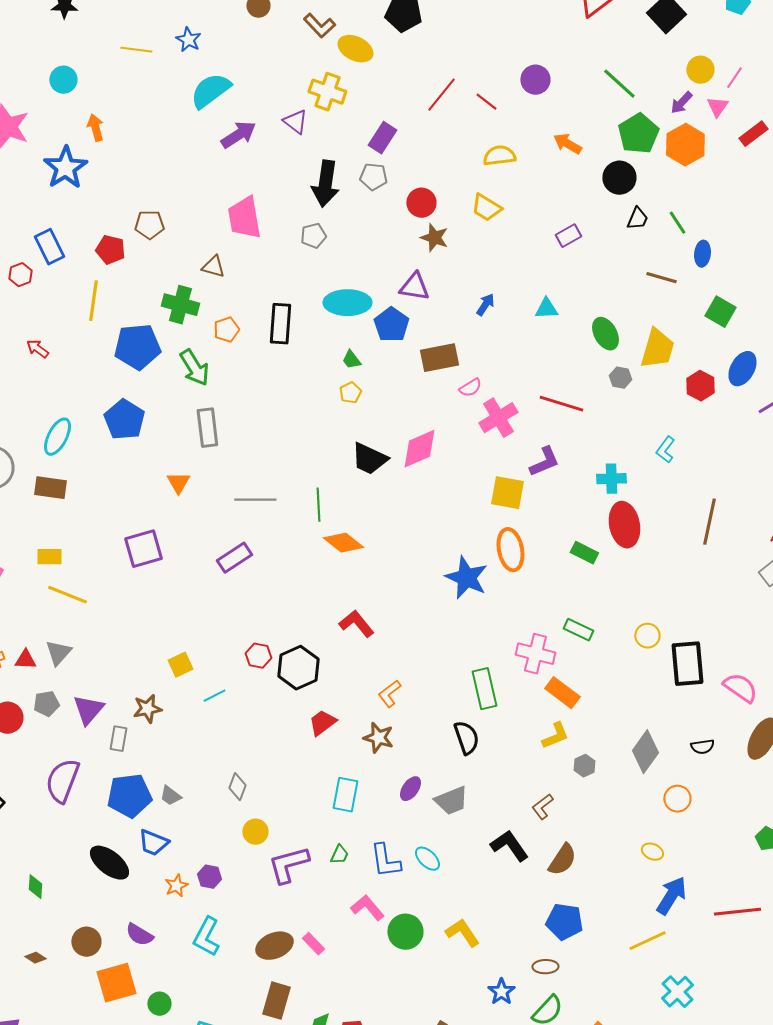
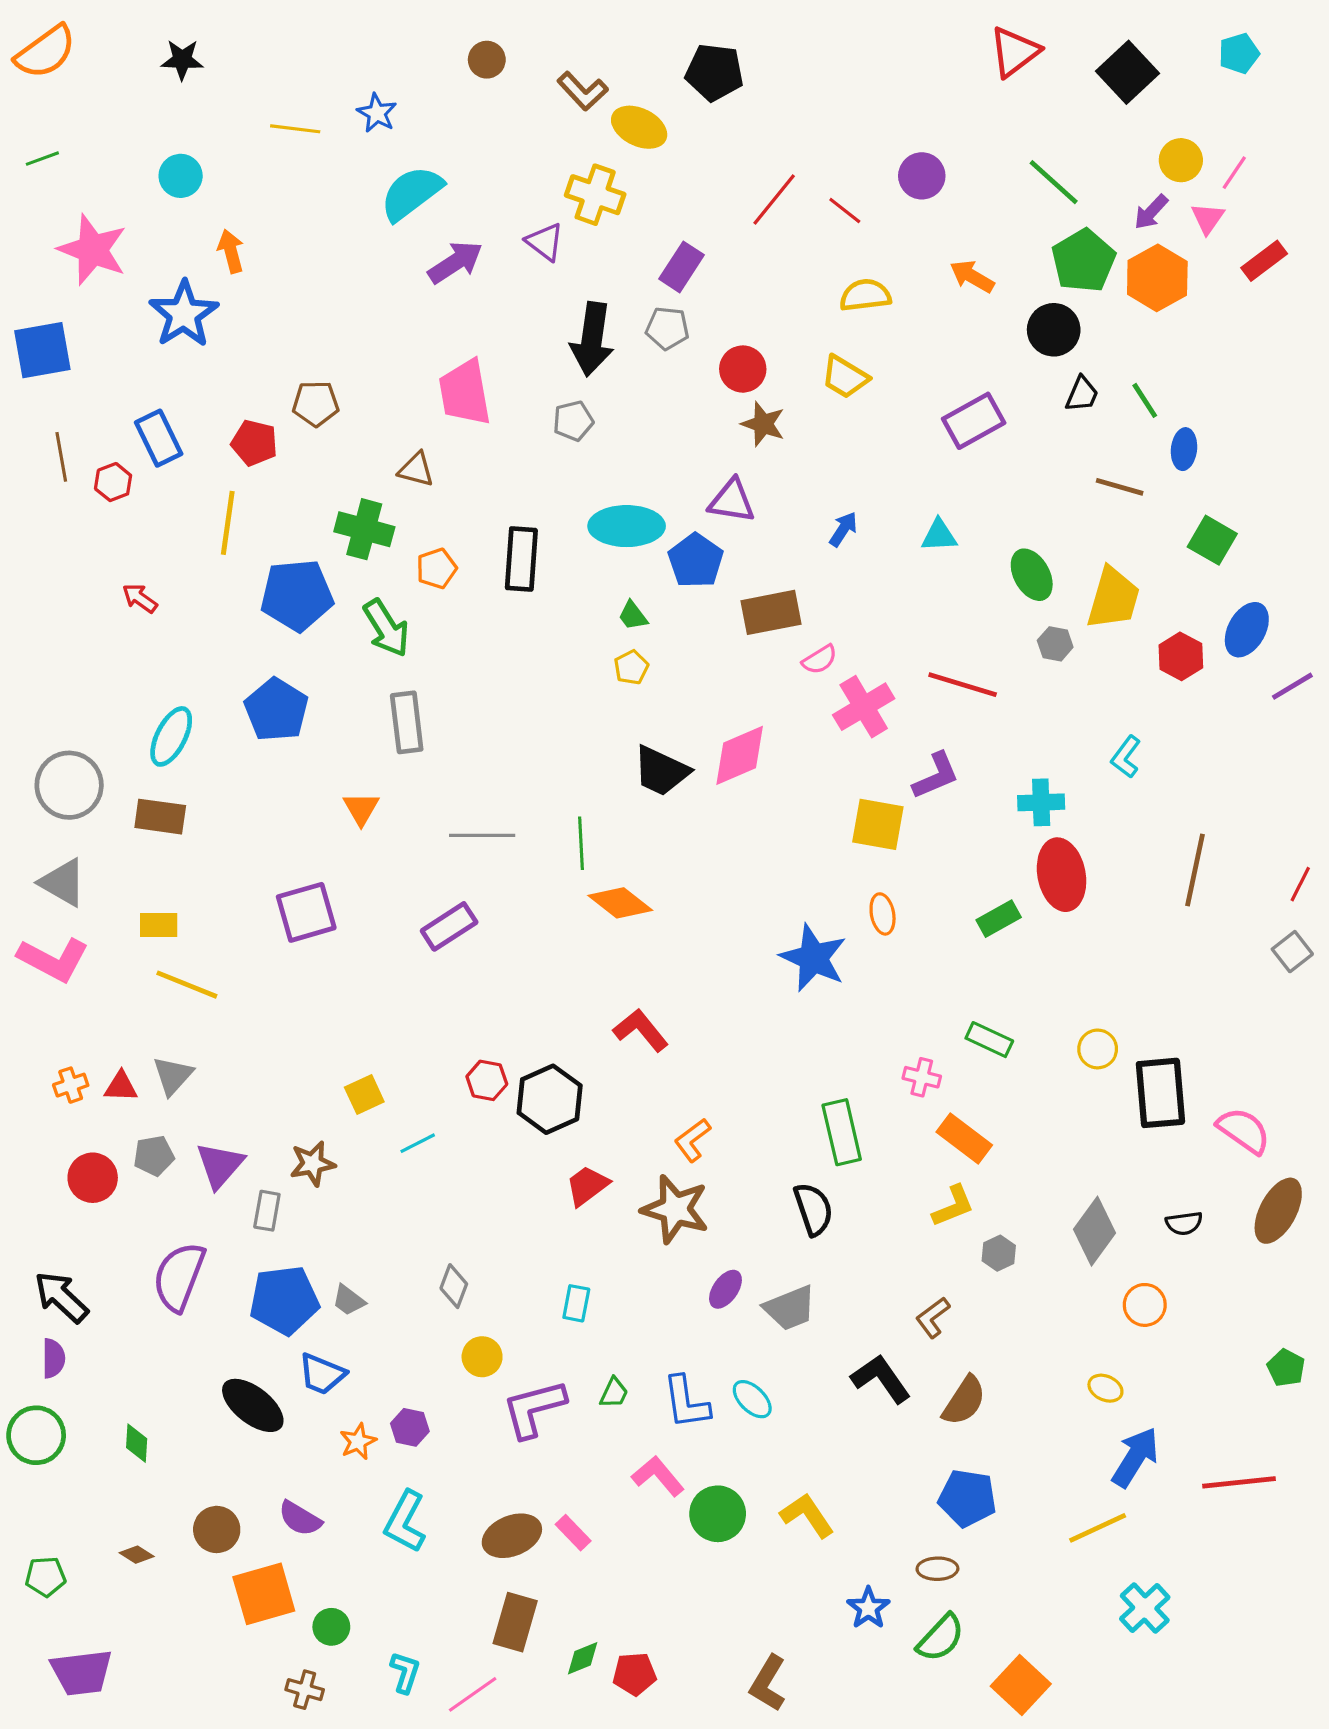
purple rectangle: (568, 236) -> (974, 421), size x1.5
orange ellipse: (510, 550) -> (883, 914), size x0.6
green rectangle: (584, 553) -> (999, 919), turned -56
pink cross: (535, 654) -> (922, 1077), size x0.6
brown star: (378, 738) -> (675, 1209), size x1.4
cyan rectangle: (345, 795) -> (576, 1303), moved, size x0.7

